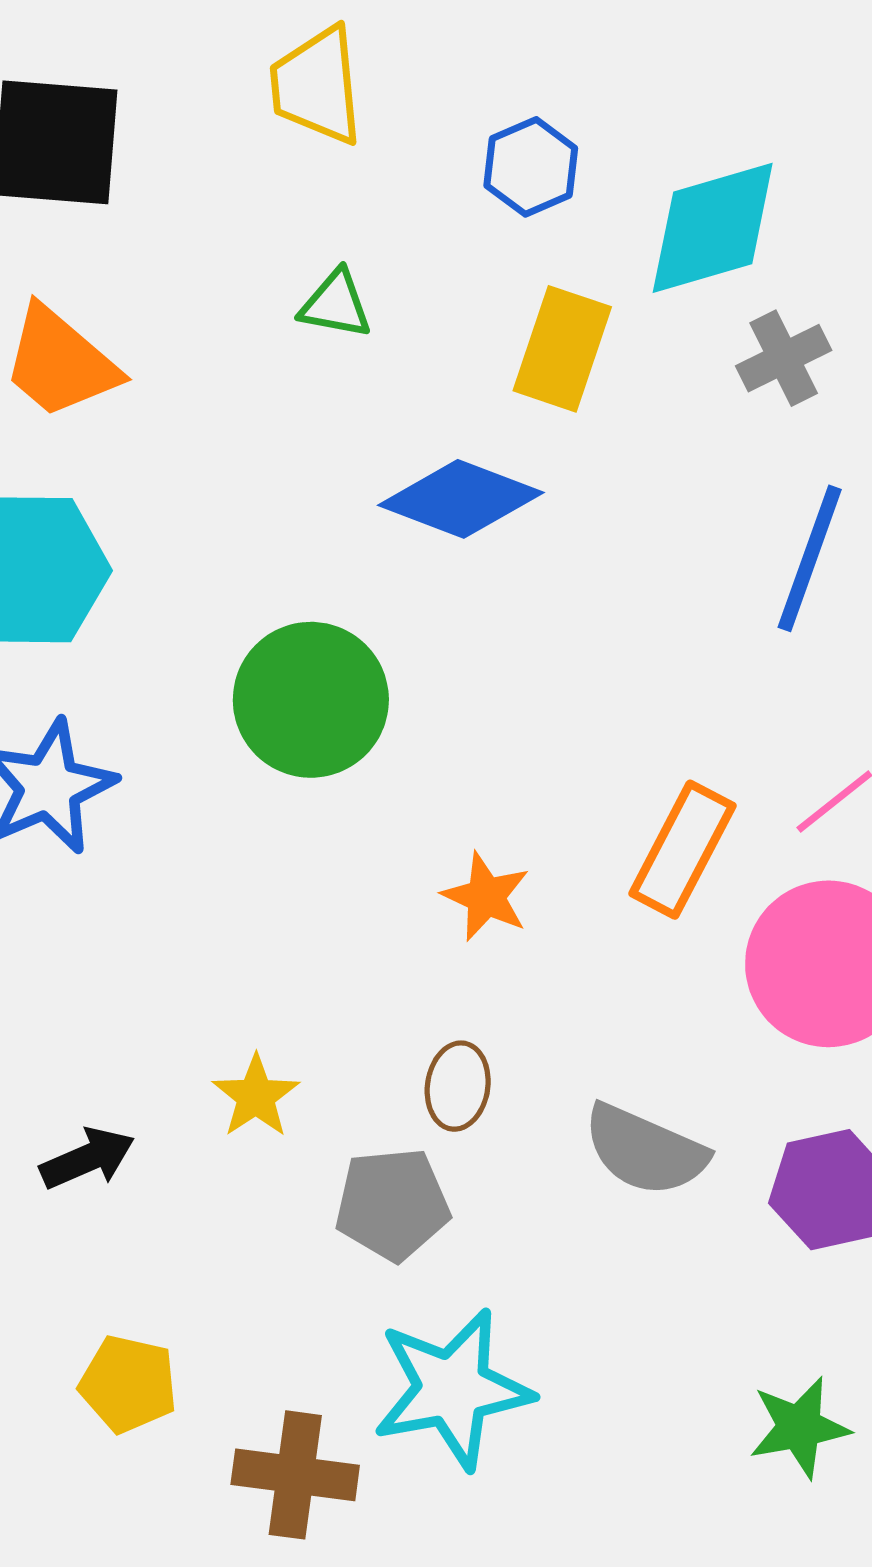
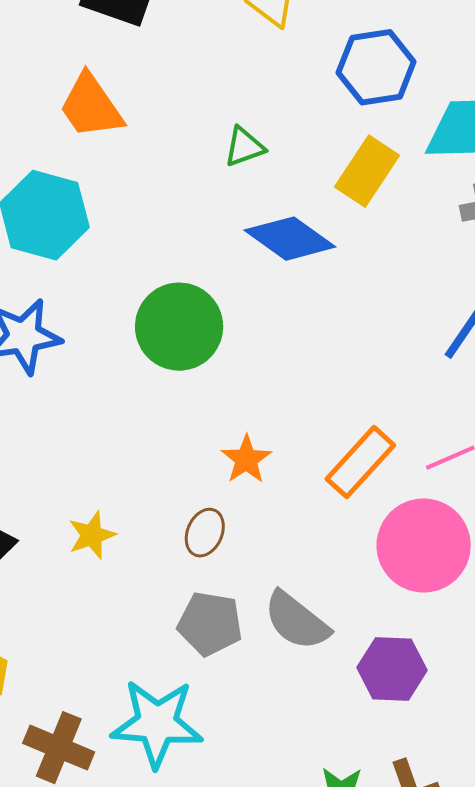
blue hexagon: (531, 167) -> (376, 67), size x1.4
green triangle: (336, 304) -> (244, 147), moved, turned -45
brown ellipse: (458, 1086) -> (205, 533), moved
gray pentagon: (392, 1204) -> (210, 624), moved

